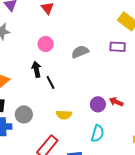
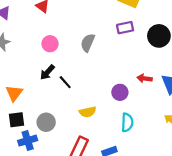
gray semicircle: (80, 52) -> (88, 43), turned -30
black arrow: (36, 69) -> (47, 72), turned -112
red arrow: (116, 102) -> (145, 78), moved

